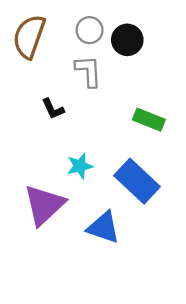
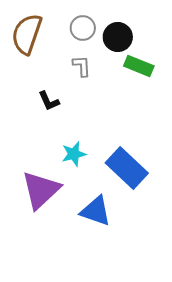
gray L-shape: (88, 71) -> (82, 66), size x0.7
green rectangle: (149, 120) -> (139, 66), moved

